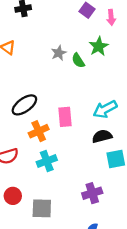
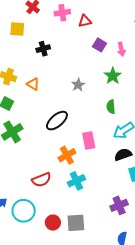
green semicircle: (78, 60) -> (111, 107), moved, turned 32
black ellipse: (24, 105) -> (57, 121), moved
red circle: (13, 196) -> (53, 223), moved

